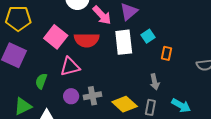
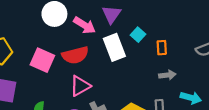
pink triangle: (70, 67) -> (80, 86), moved
gray arrow: (155, 82) -> (167, 75), moved, turned -70

